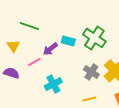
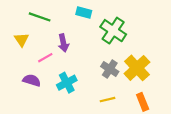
cyan rectangle: (68, 41) -> (84, 12), moved
purple arrow: (50, 49) -> (63, 43), turned -63
purple semicircle: (11, 73) -> (32, 80), moved

